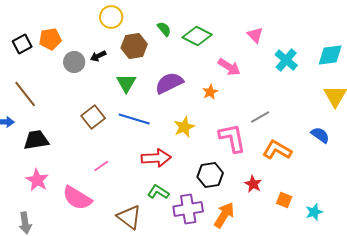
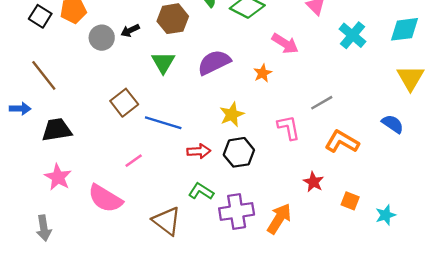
black square: (22, 44) -> (40, 16), turned -30
blue line: (134, 119) -> (163, 123), moved
pink L-shape: (232, 138) -> (289, 128), size x0.7
red arrow: (156, 158) -> (199, 151), size x0.7
black hexagon: (210, 175) -> (239, 152), moved

